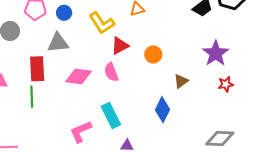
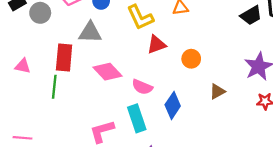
pink semicircle: (111, 72) -> (142, 87), moved, turned -54
pink diamond: (78, 76) -> (107, 72), turned 32
blue diamond: (163, 110) -> (173, 105), moved

